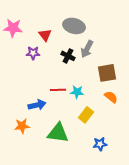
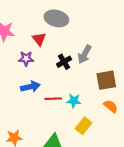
gray ellipse: (74, 26) -> (56, 18), moved
black cross: (68, 56) -> (64, 62), turned 32
blue arrow: (37, 105) -> (30, 87), moved

